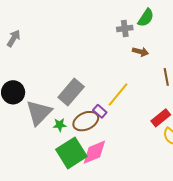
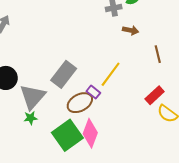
green star: (60, 125) -> (31, 118), moved
pink diamond: (94, 152) -> (90, 133), turned -44

